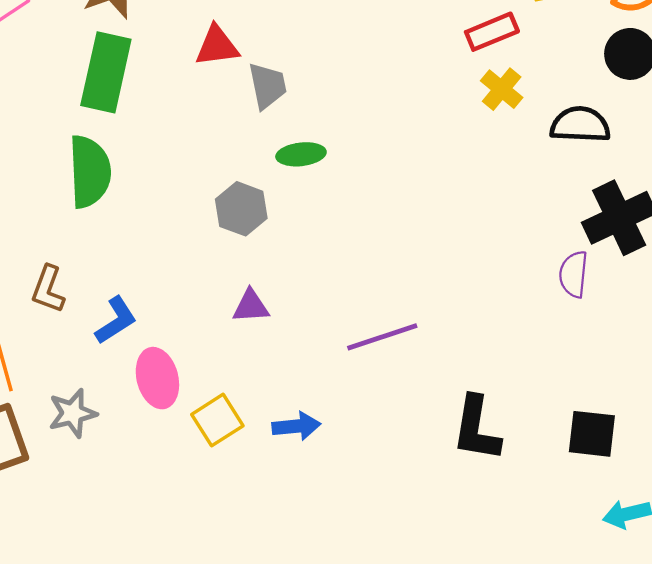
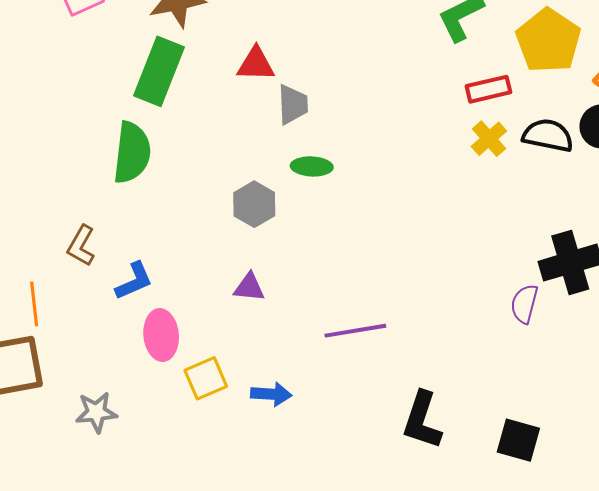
black semicircle: (580, 125) -> (548, 135), moved
gray star: (72, 413) -> (96, 412), moved

